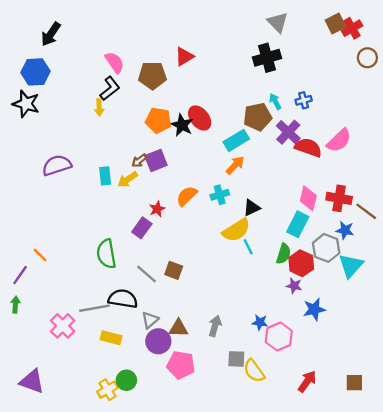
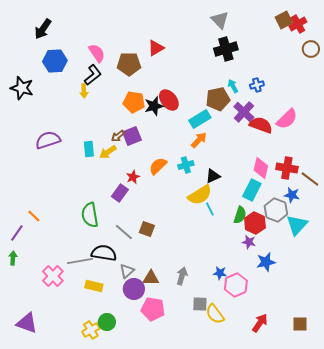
gray triangle: (278, 22) -> (220, 20), moved
blue hexagon: (35, 72) -> (55, 61), moved
black star: (182, 125) -> (154, 106), turned 30

